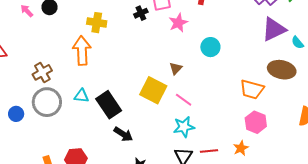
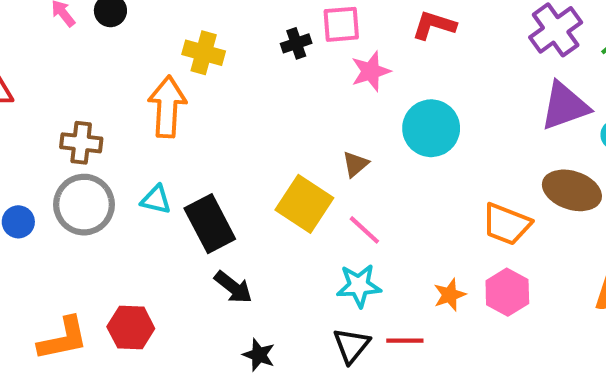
cyan circle: (210, 47) -> (431, 128), size x1.4
brown cross: (42, 72) -> (81, 143), turned 30
orange star: (241, 148) -> (450, 295), moved

